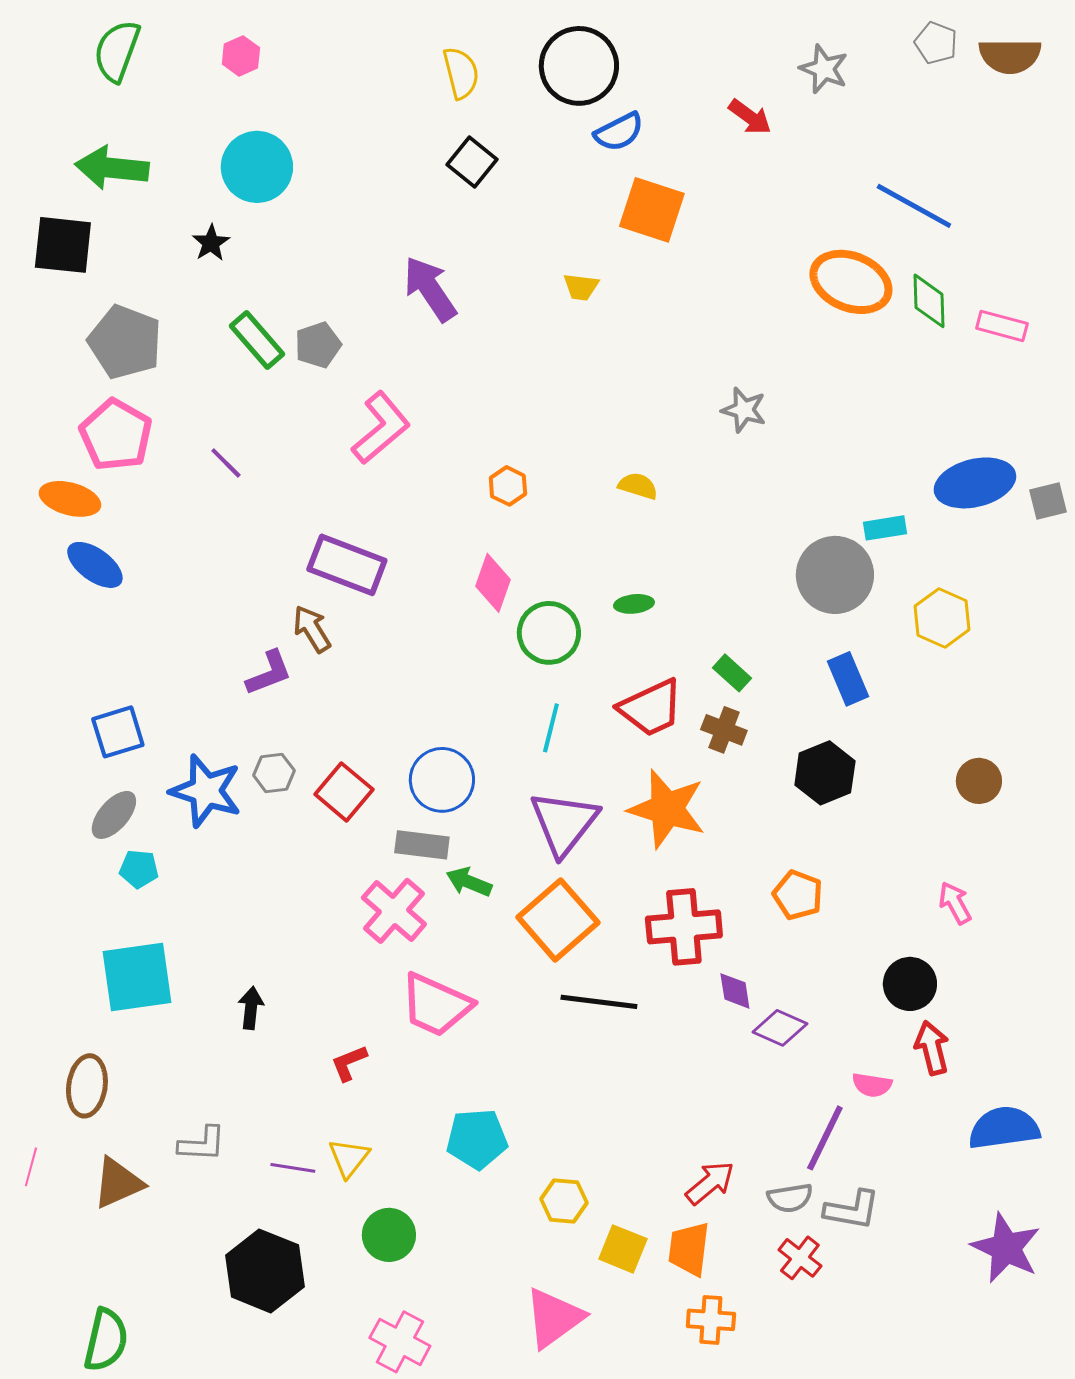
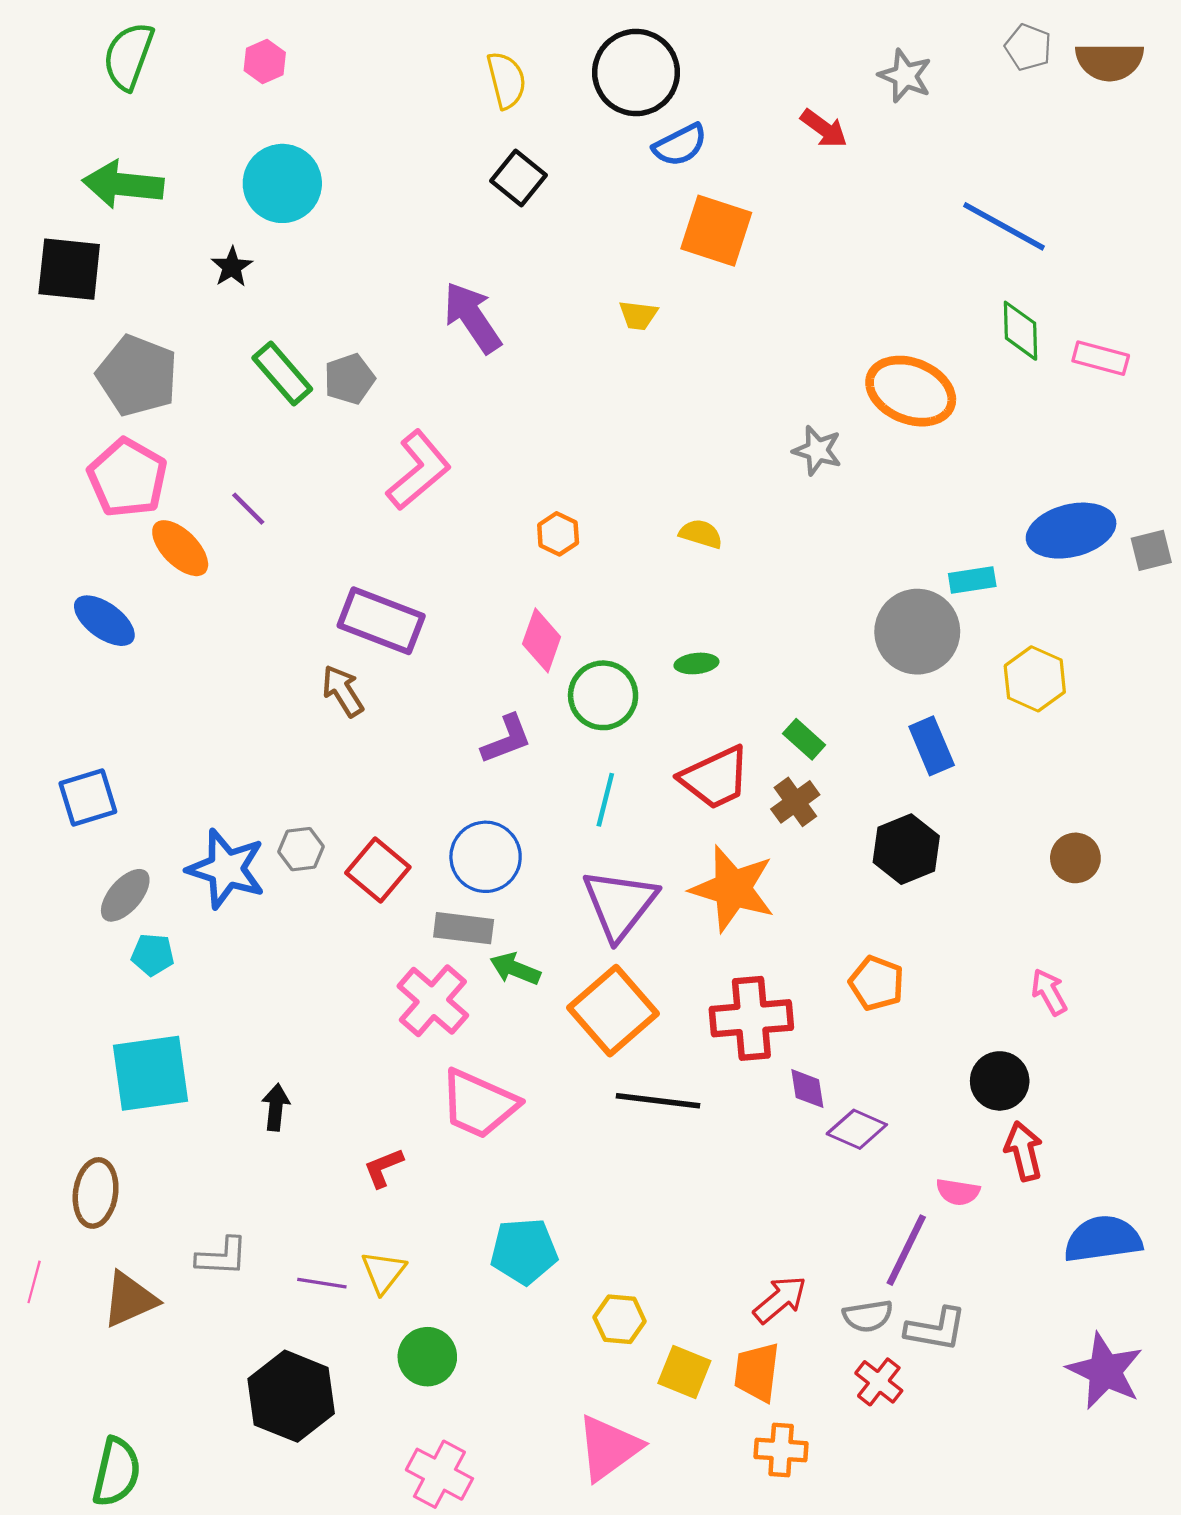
orange ellipse: (851, 282) -> (911, 391), moved
orange ellipse: (70, 499) -> (180, 548), moved, turned 30
purple L-shape: (269, 673) -> (506, 739), moved
brown cross: (724, 730) -> (795, 802), turned 33
blue square: (118, 732) -> (88, 798), moved

